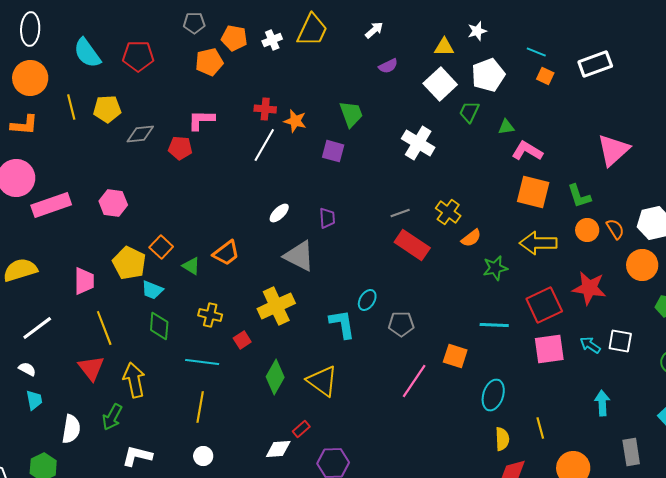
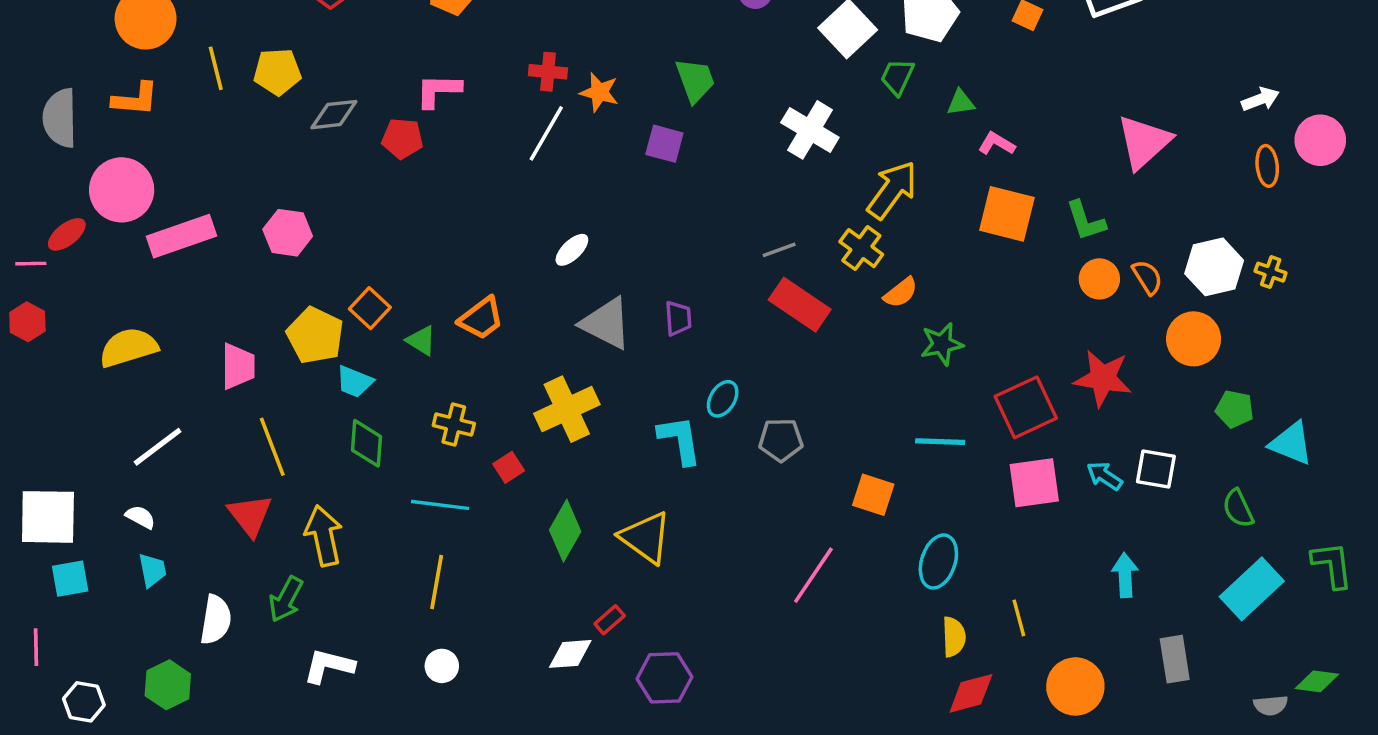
pink L-shape: (527, 151) -> (997, 144), size x0.7
purple trapezoid: (327, 218) -> (678, 318), moved
yellow arrow: (538, 243) -> (892, 190), moved, turned 126
pink line: (414, 381) -> (813, 575), moved

